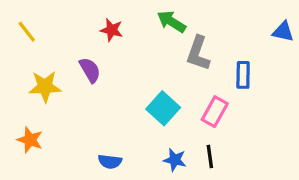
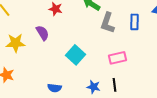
blue rectangle: (243, 75) -> (135, 22), moved
cyan square: (163, 108) -> (76, 55), moved
pink rectangle: (215, 112) -> (118, 58), turned 48

